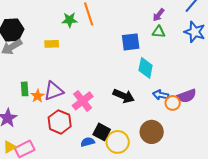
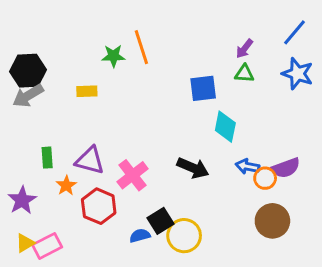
purple triangle: (54, 91) -> (90, 161), turned 35
orange star: (38, 96) -> (66, 186), moved
black square: (102, 132) -> (161, 221), turned 30
brown circle: (152, 132) -> (272, 221), moved

